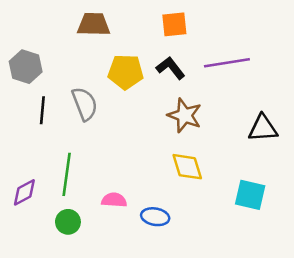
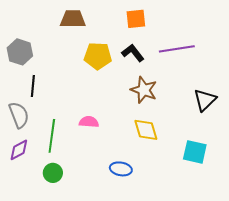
gray semicircle: (85, 104) -> (19, 115), moved
black triangle: (263, 128) -> (205, 100), turned -40
pink semicircle: (114, 200) -> (89, 122), moved

